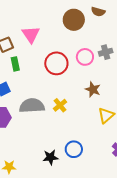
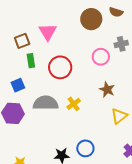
gray cross: (106, 52) -> (121, 44), moved
red circle: (56, 63) -> (60, 67), moved

